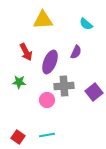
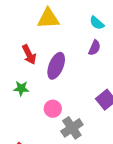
purple semicircle: (76, 52) -> (95, 48), moved
gray cross: (64, 86) -> (72, 128), moved, turned -30

